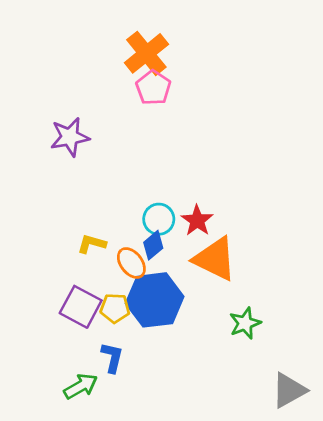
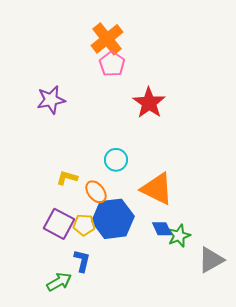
red star: (197, 221) -> (149, 103), moved, size x1.4
blue diamond: (153, 245) -> (162, 229), moved, turned -75
gray triangle: (289, 390) -> (211, 260), moved

